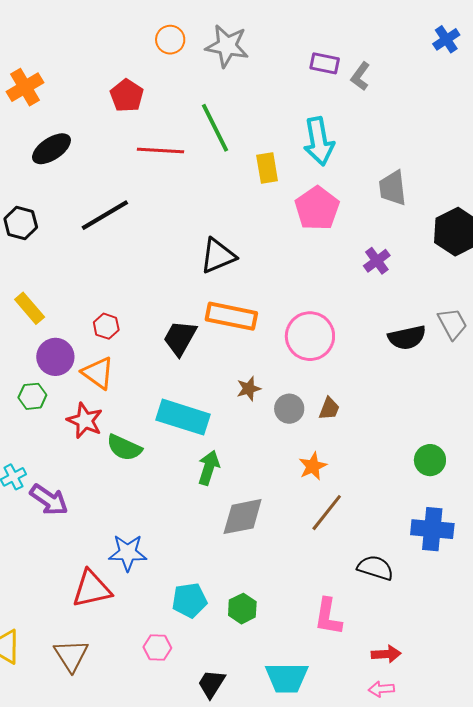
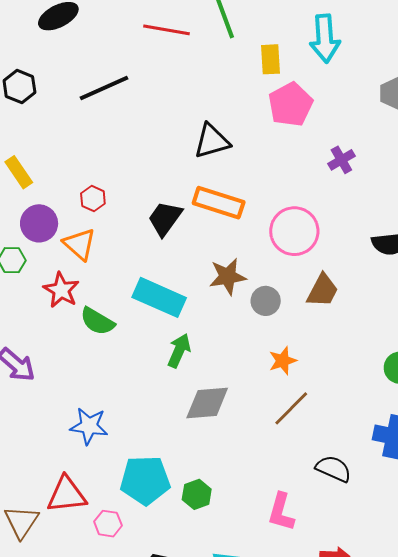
pink pentagon: (317, 208) -> (291, 104), moved
purple cross: (377, 261) -> (341, 160), moved
brown star: (249, 389) -> (228, 277), size x1.5
brown trapezoid: (329, 409) -> (323, 291), moved, size x1.5
red triangle: (92, 589) -> (66, 495), moved
cyan pentagon: (189, 600) -> (145, 480), size x1.4

